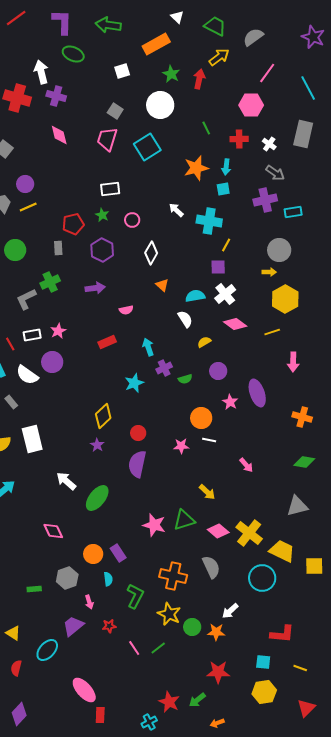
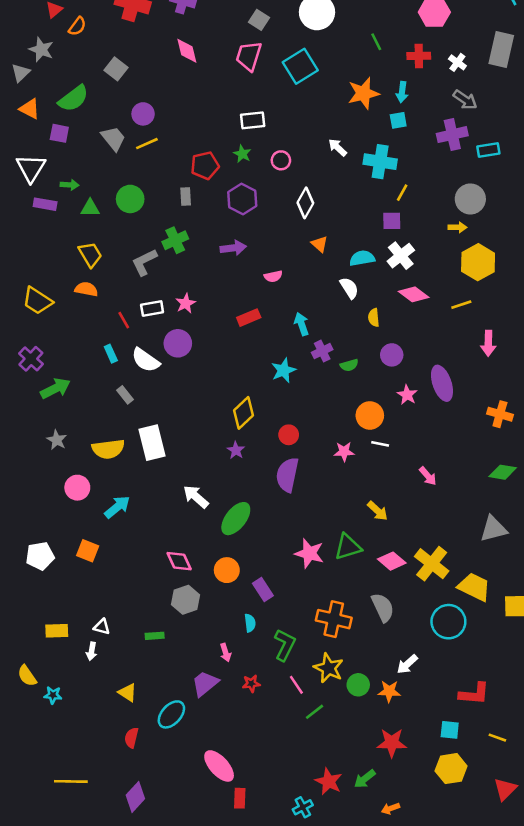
yellow semicircle: (204, 342) -> (374, 318), turned -64
orange circle: (93, 554) -> (227, 570), moved
gray hexagon: (67, 578) -> (186, 600), moved
pink line: (134, 648) -> (296, 685), moved

